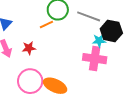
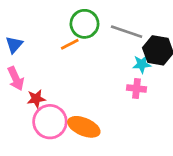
red star: (29, 48) -> (36, 99), moved
pink cross: (95, 59) -> (136, 89), size x0.6

